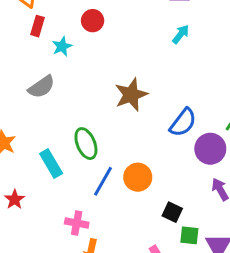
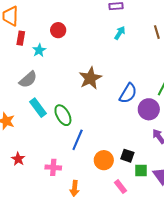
cyan rectangle: (51, 164) -> (38, 108), moved
orange circle: (138, 177) -> (104, 160), moved
pink cross: (77, 223) -> (53, 167), moved

